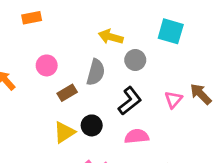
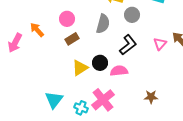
brown rectangle: (67, 93) -> (72, 39), moved
pink semicircle: (137, 136) -> (119, 71), moved

